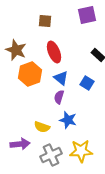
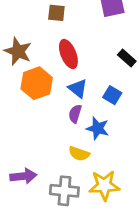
blue star: (68, 120) -> (98, 128), moved
yellow semicircle: (42, 127) -> (79, 154), moved
gray cross: (51, 155) -> (64, 191), turned 30

